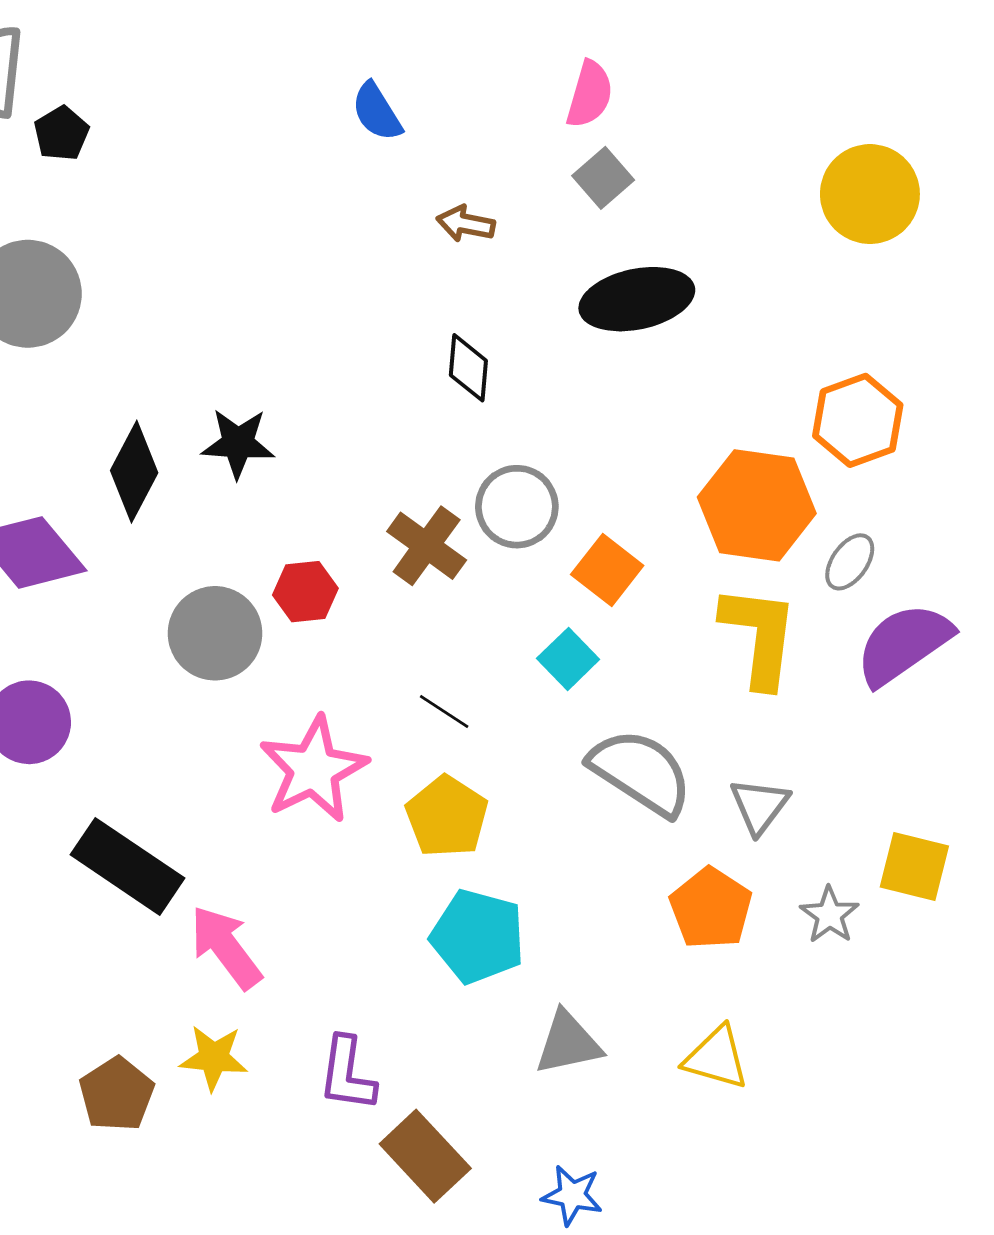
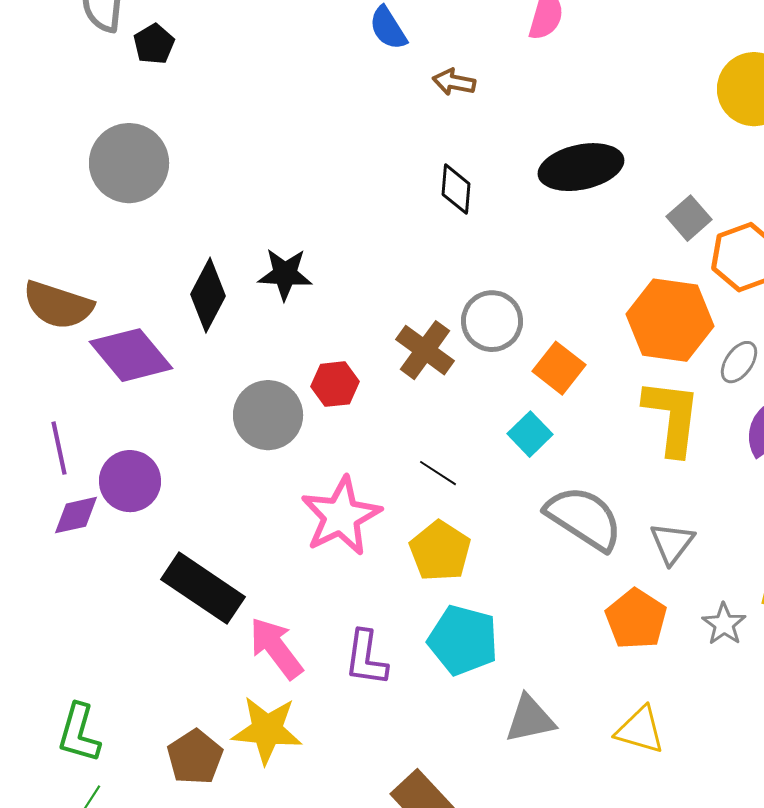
gray square: (603, 178) -> (689, 218), moved
brown arrow: (466, 224) -> (454, 82), moved
black diamond: (468, 368) -> (456, 189), moved
yellow star: (214, 1058) -> (267, 730), size x1.4
purple L-shape: (347, 1074) -> (366, 658), moved

